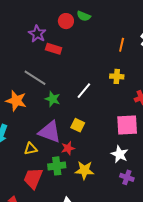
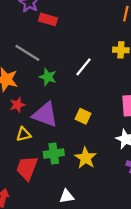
yellow square: (78, 125) -> (83, 116), moved
red star: (68, 148) -> (17, 105), moved
yellow star: (84, 170) -> (86, 158), turned 30

